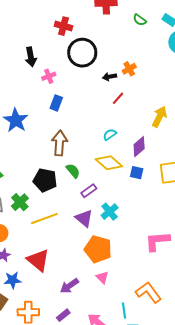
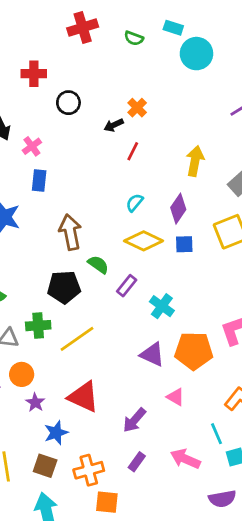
black circle: (82, 53) -> (68, 103), size x0.6
blue rectangle: (56, 103) -> (39, 181), moved
green cross: (20, 202) -> (38, 326), turned -36
purple triangle: (84, 218) -> (152, 354), moved
orange pentagon: (98, 249) -> (194, 351), moved

